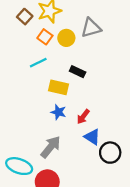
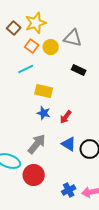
gray triangle: (91, 28) -> (73, 38), turned 30
black rectangle: (78, 72) -> (79, 70), moved
blue triangle: (92, 137) -> (69, 144), moved

